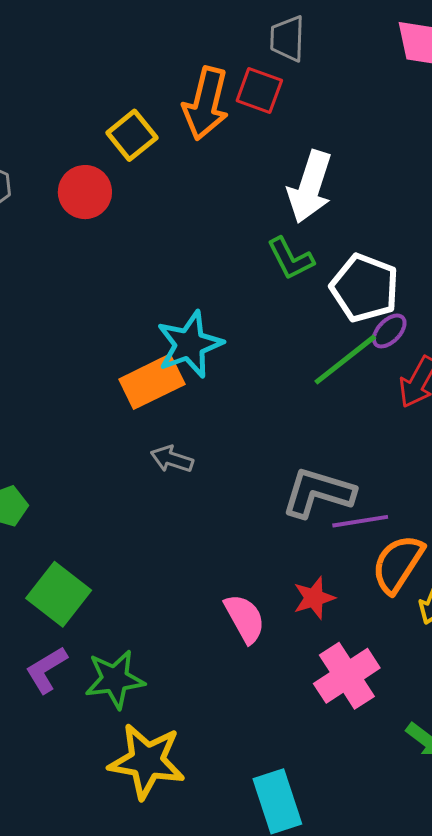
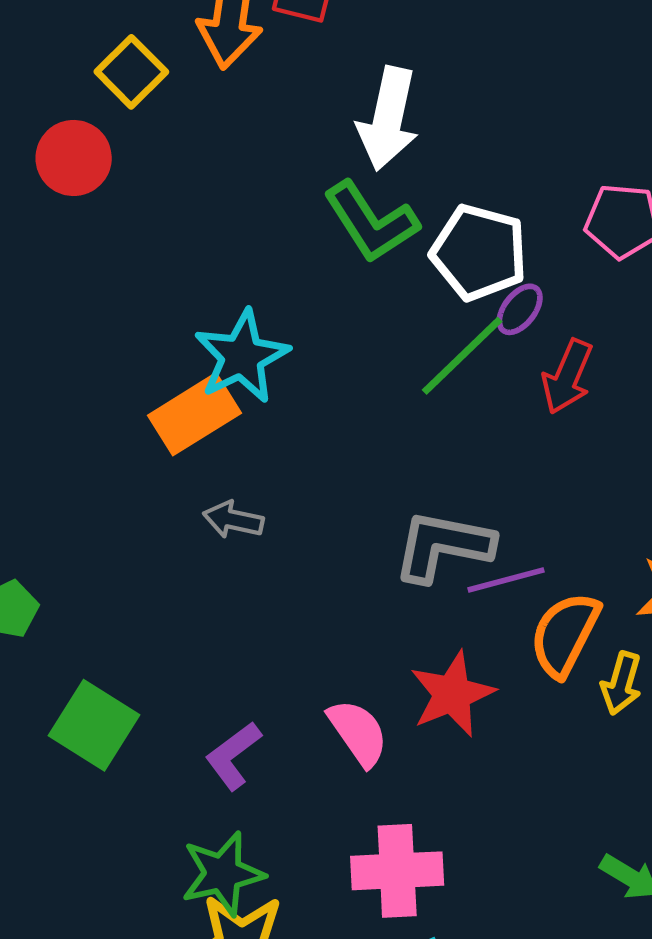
green L-shape: (291, 259) -> (371, 222), size x1.4
red star: (314, 598) -> (452, 694), size x1.4
purple L-shape: (46, 670) -> (233, 756), moved
pink cross: (347, 676) -> (397, 871), moved, turned 36
green star: (115, 679) -> (223, 874), moved

